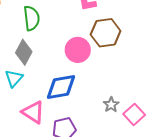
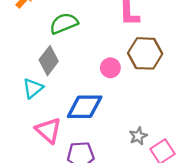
green semicircle: (32, 18) -> (64, 23), turned -115
pink circle: (78, 50) -> (110, 68), size x0.7

